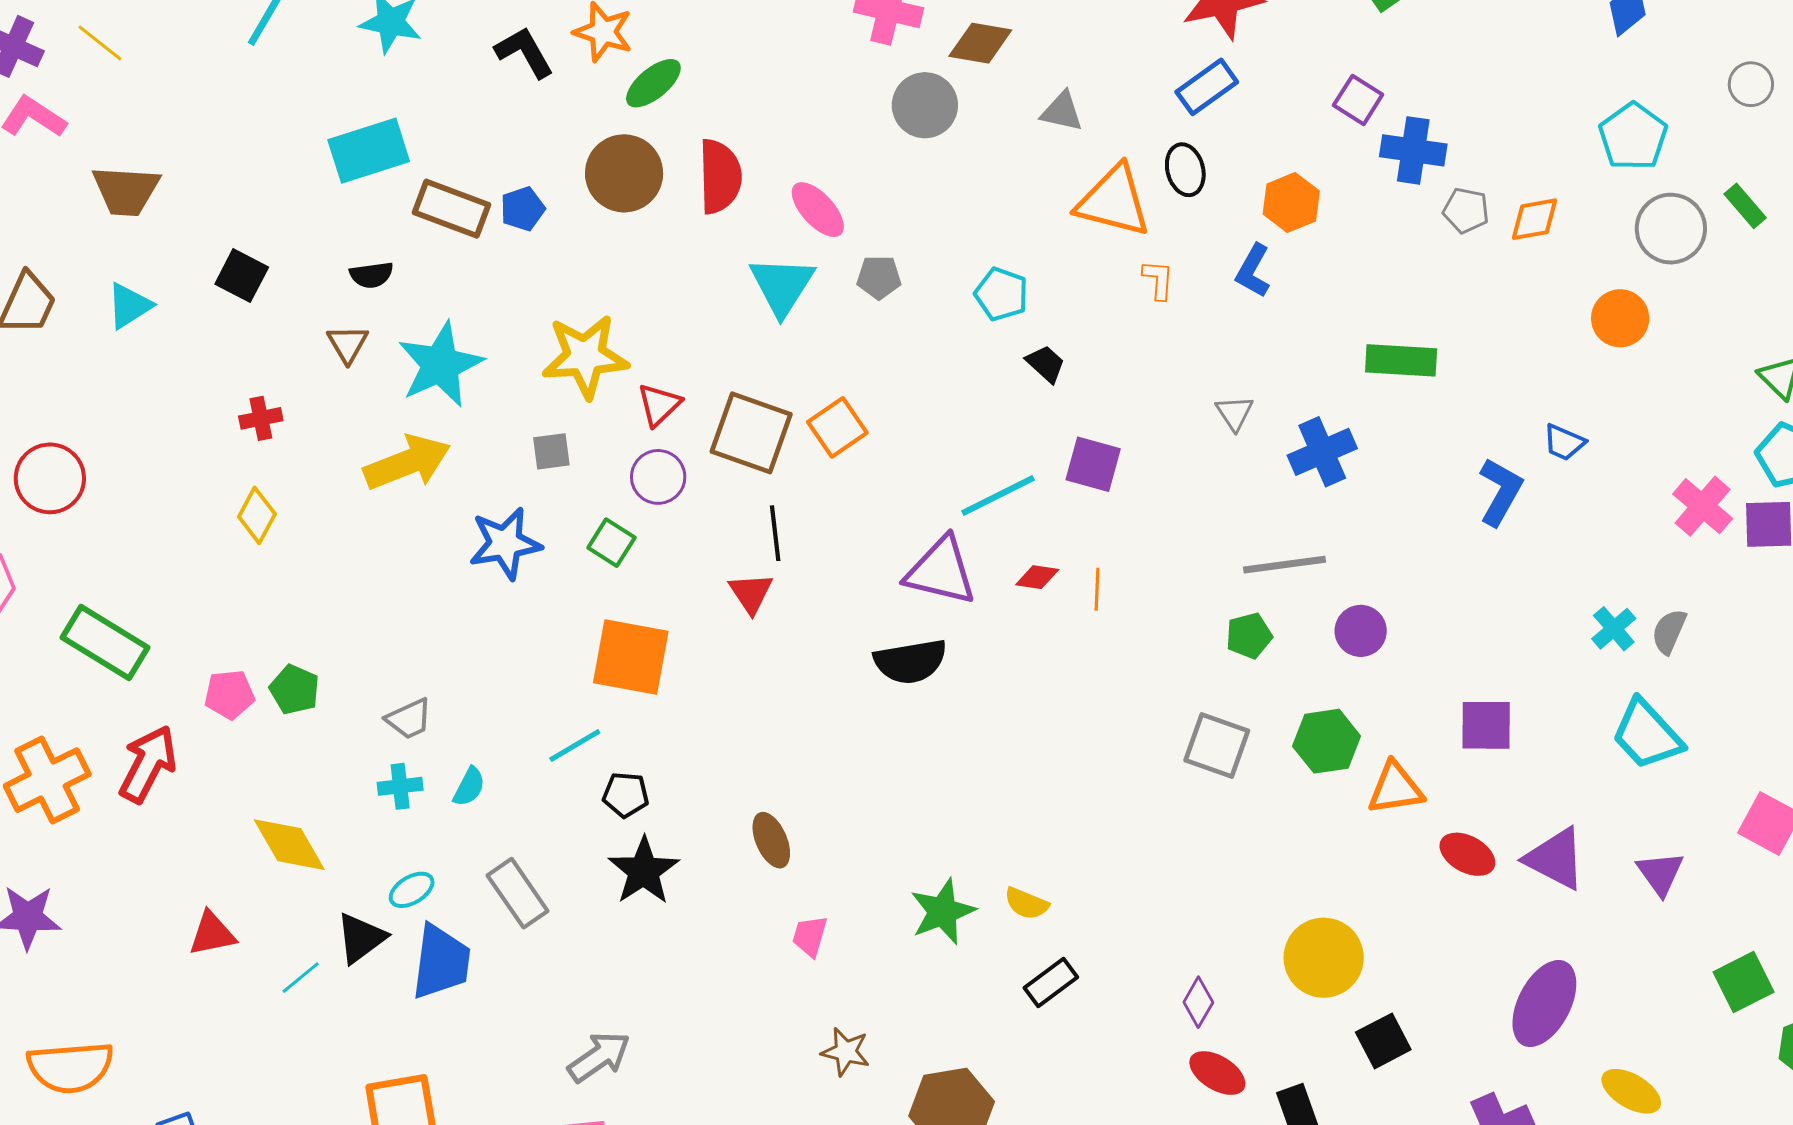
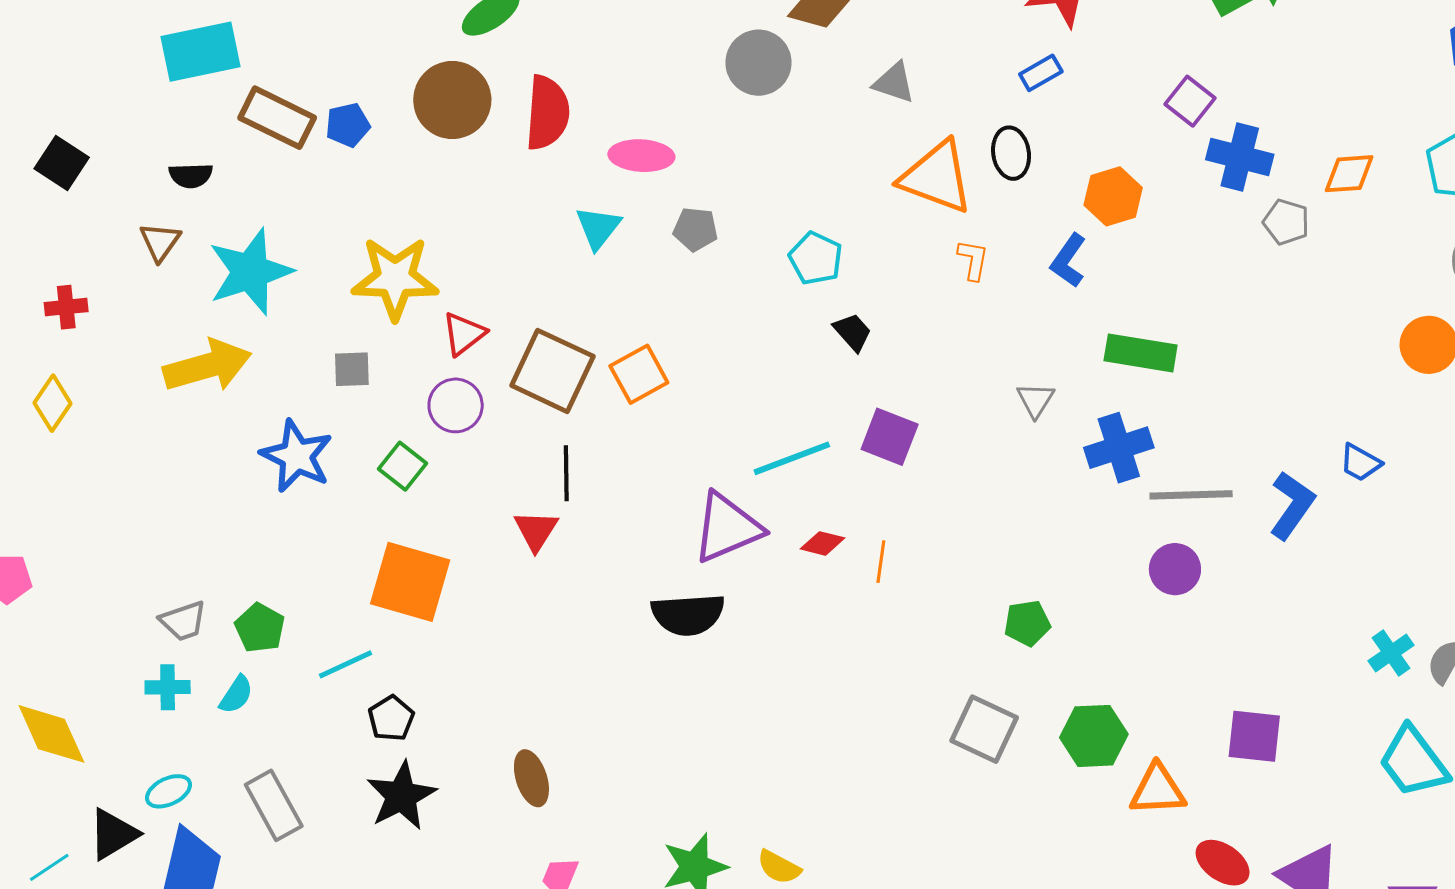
blue rectangle: (1207, 87) -> (1041, 73), size x0.7
pink ellipse: (818, 210) -> (641, 156), turned -50
orange diamond: (1534, 219) -> (1349, 174), moved
cyan triangle: (782, 286) -> (598, 228), size x0.7
green rectangle: (1401, 360) -> (1141, 353), moved
blue star: (505, 543) -> (297, 456), turned 30
gray line: (1285, 565) -> (1191, 495), moved
purple triangle: (941, 571) -> (727, 528), turned -42
purple circle: (1361, 631) -> (1175, 569), moved
green pentagon: (295, 690) -> (260, 628), moved
black pentagon: (626, 795) -> (391, 718), turned 30

